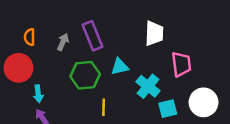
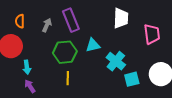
pink trapezoid: (181, 64) -> (152, 34), moved
yellow line: (104, 107) -> (68, 78), moved

